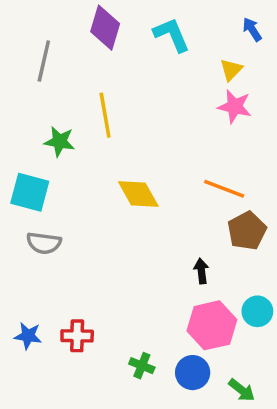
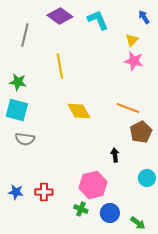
purple diamond: (105, 28) -> (60, 16), turned -70
green star: (60, 141) -> (18, 82), moved
pink hexagon: (212, 325) -> (93, 185), moved

